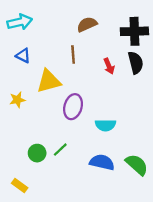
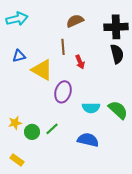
blue triangle: (23, 56) -> (19, 56), moved, turned -40
red arrow: (109, 66) -> (80, 62), moved
yellow triangle: (49, 81) -> (42, 70), turned 45
yellow star: (17, 100) -> (15, 123), moved
green semicircle: (137, 165) -> (118, 110), moved

